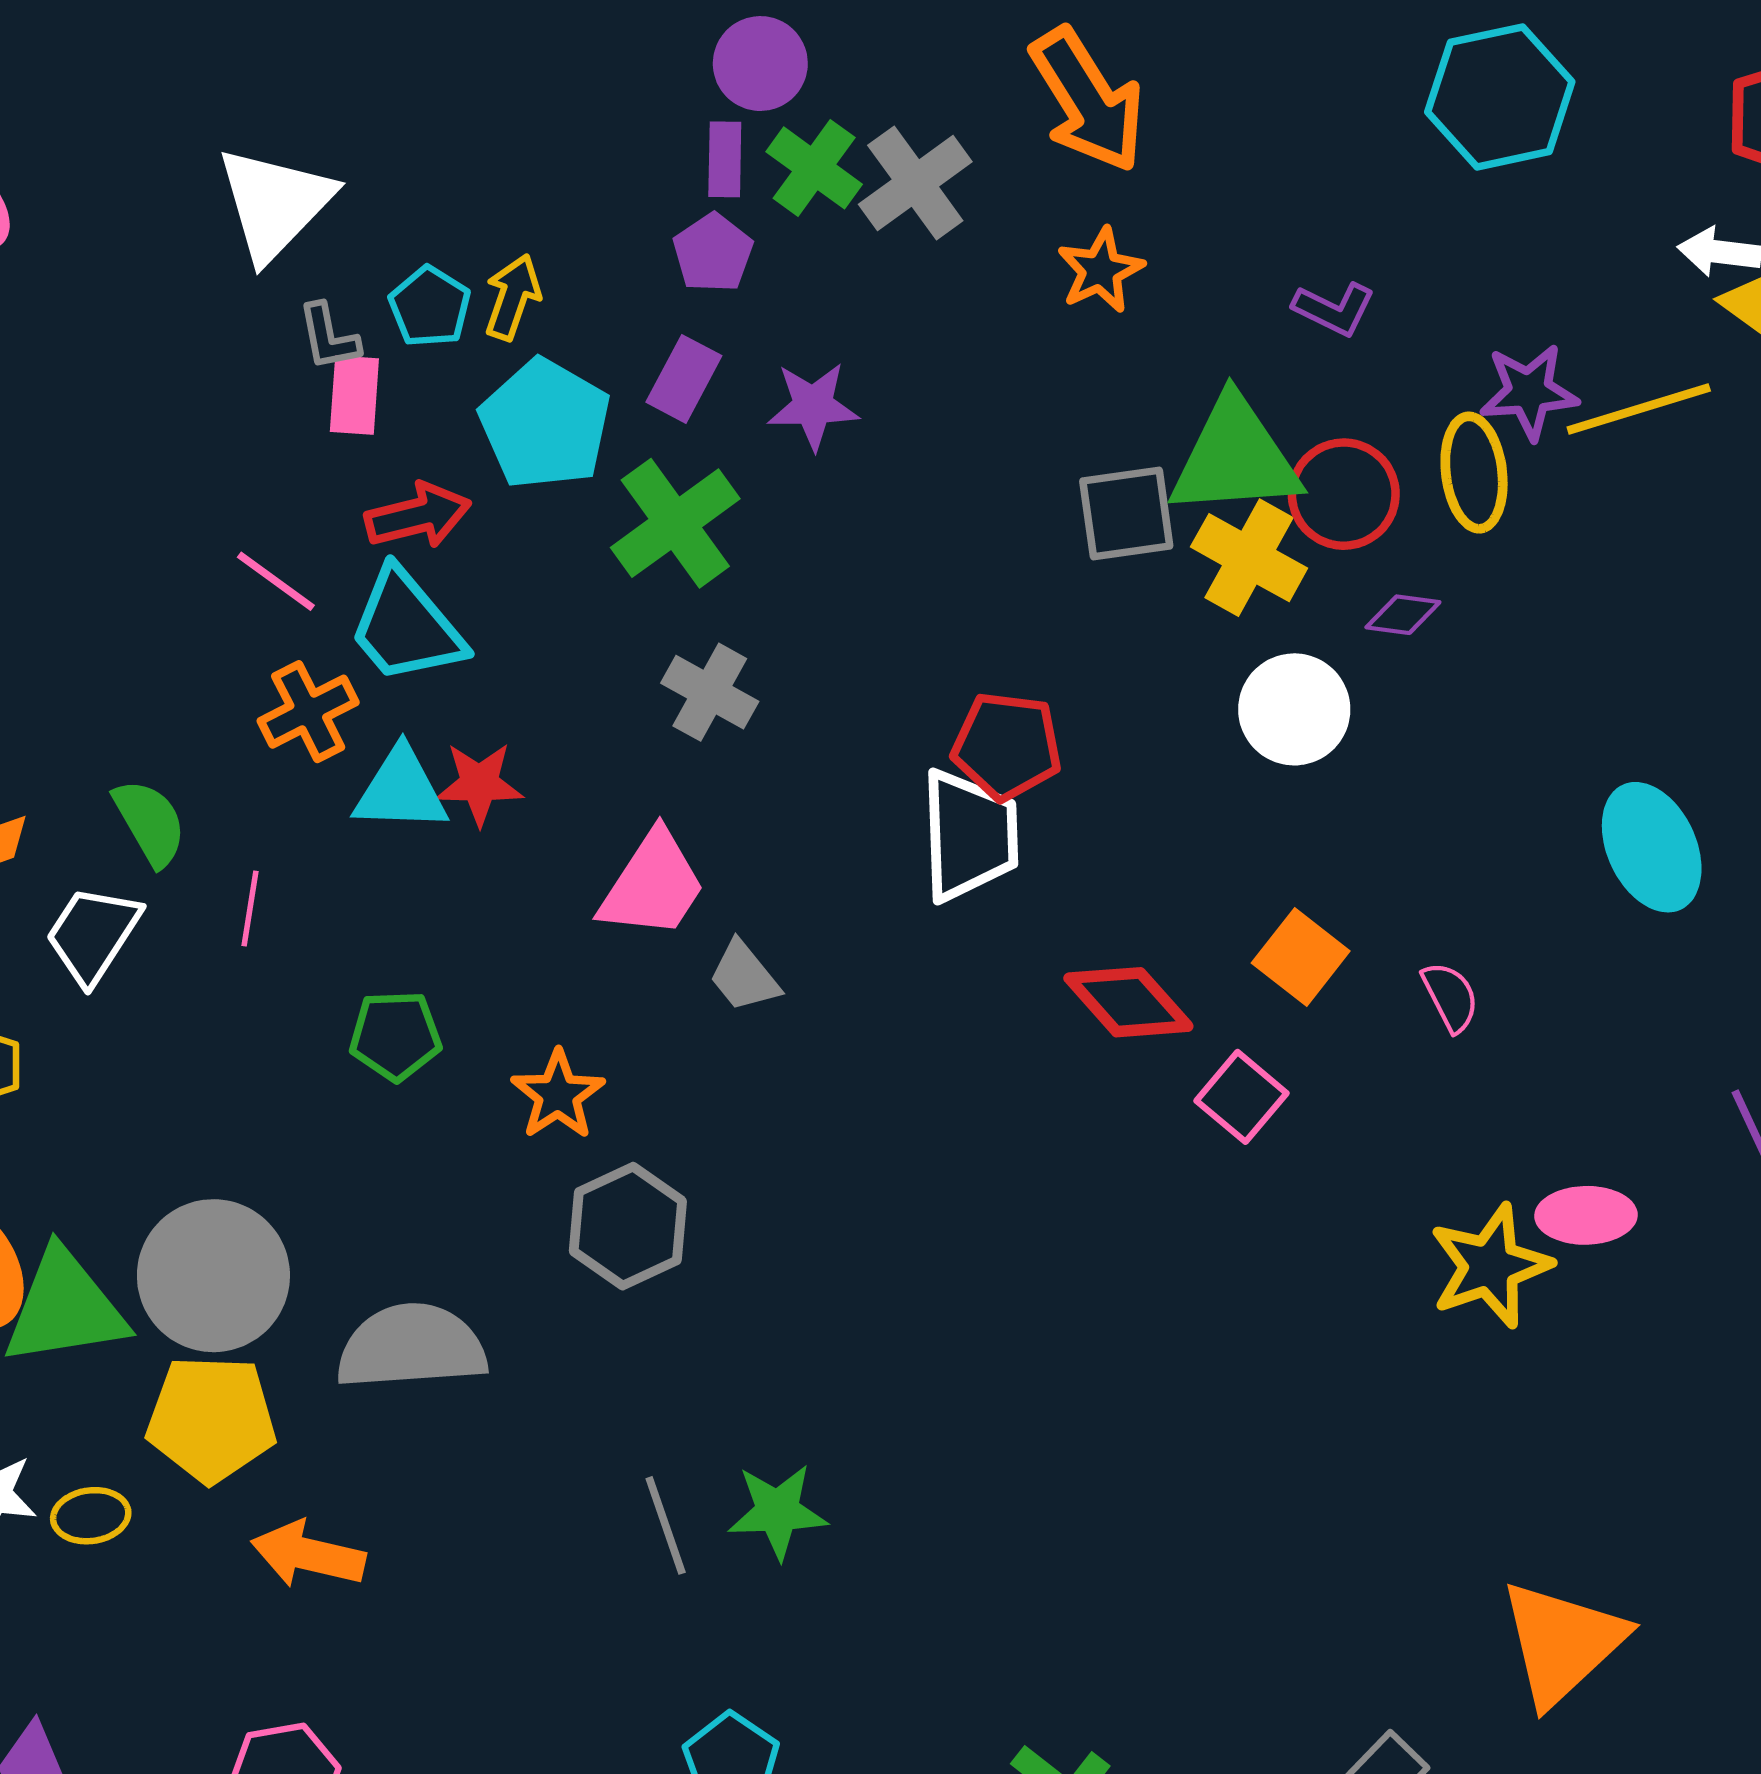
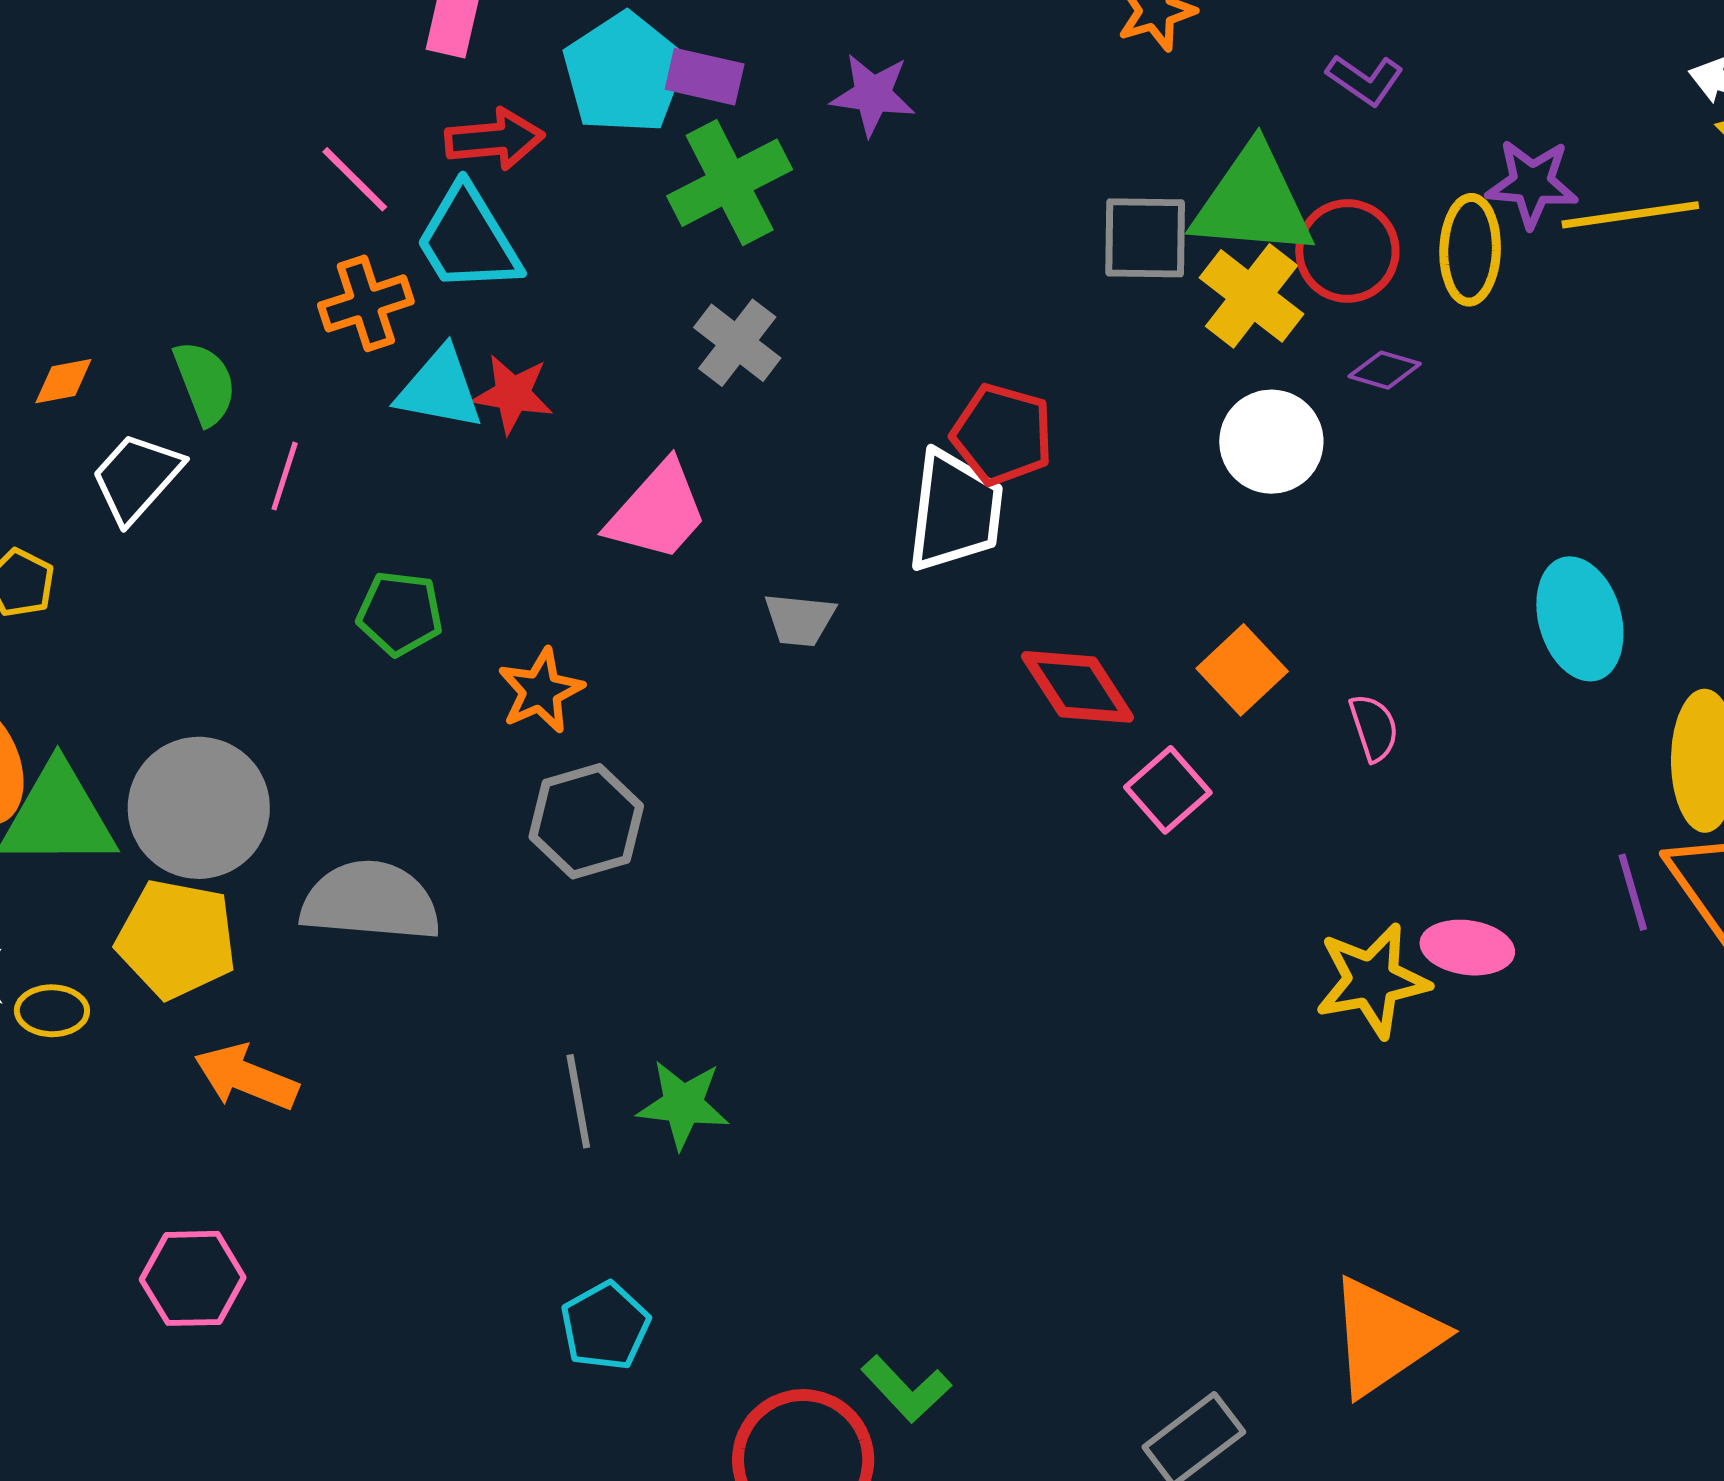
purple rectangle: (684, 379) -> (705, 77), moved, turned 66
gray trapezoid: (744, 976) -> (800, 620), moved, turned -54

